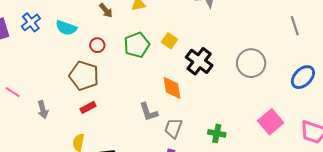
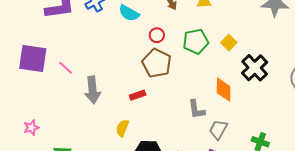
brown pentagon: (84, 76) -> (157, 63), moved
gray arrow: (43, 110) -> (93, 90), size x1.5

